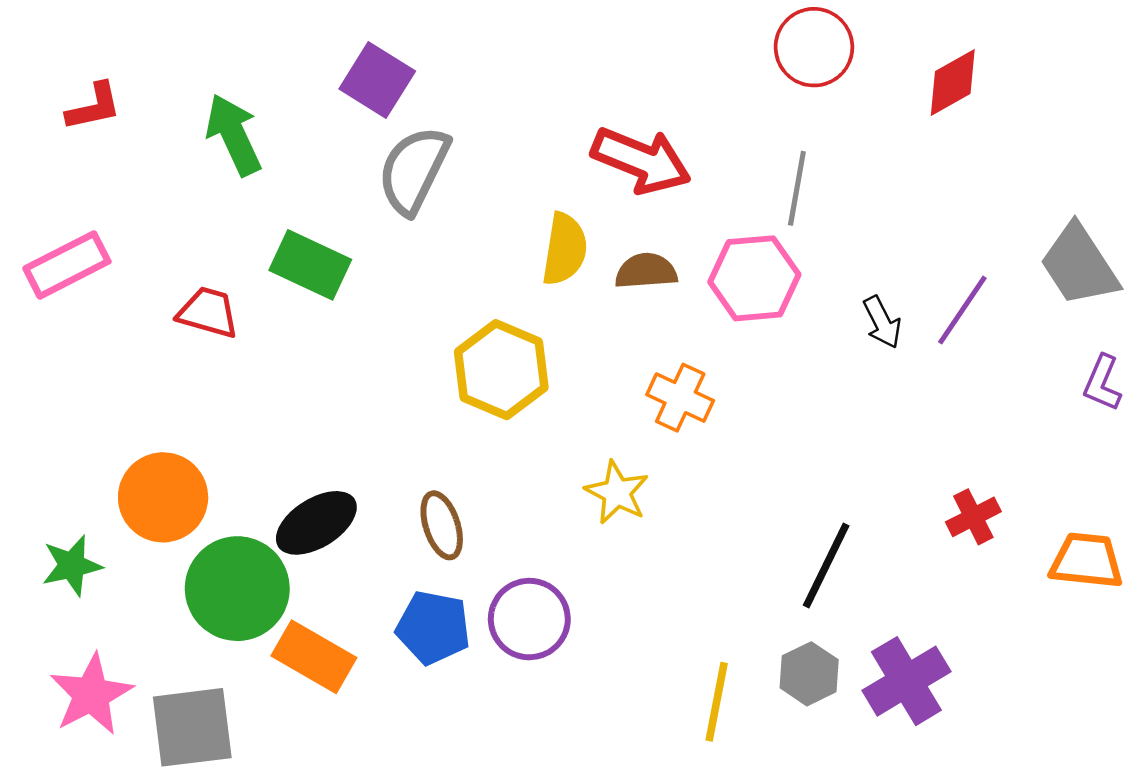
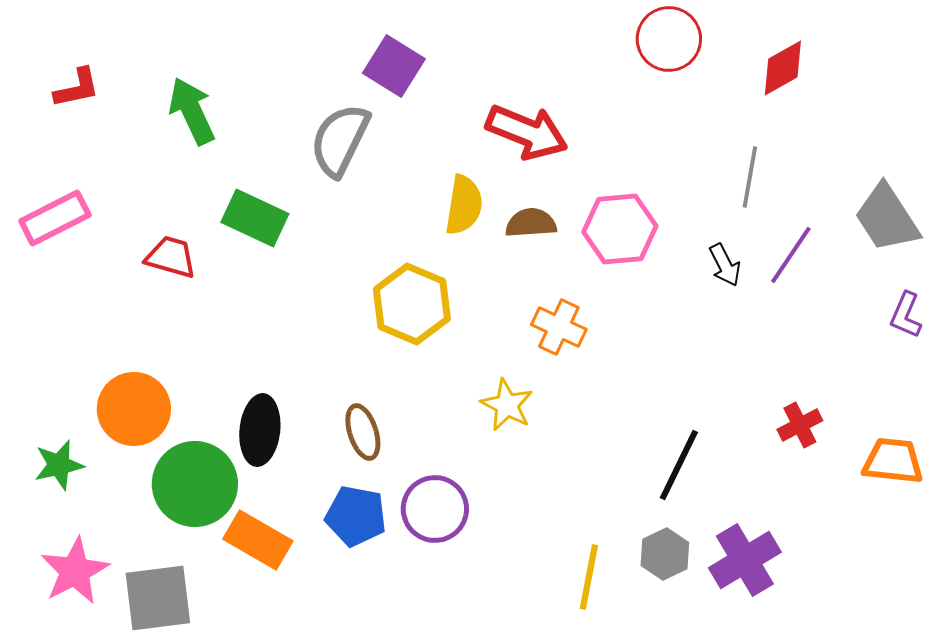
purple square: (377, 80) -> (394, 66), moved
gray line: (797, 188) -> (750, 177), moved
black ellipse: (316, 523) -> (260, 430), turned -52

